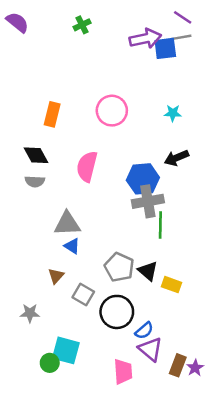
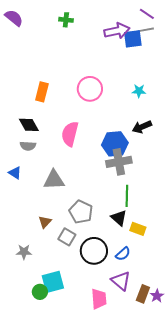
green cross: (82, 25) -> (66, 20), turned 32
green line: (160, 225) -> (127, 196), moved
blue triangle: (72, 246) -> (15, 173), moved
gray pentagon: (119, 267) -> (81, 212), moved
blue semicircle: (144, 331) -> (123, 254), moved
cyan square: (66, 350) -> (53, 282), turned -30

